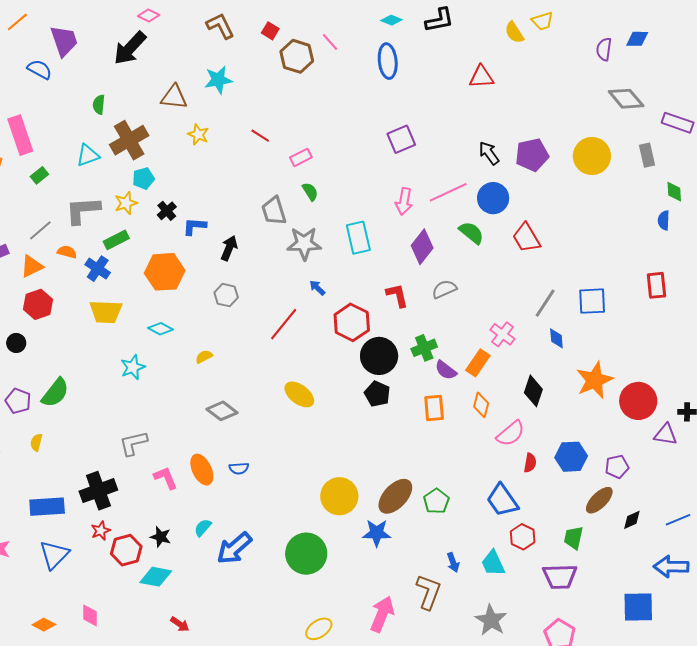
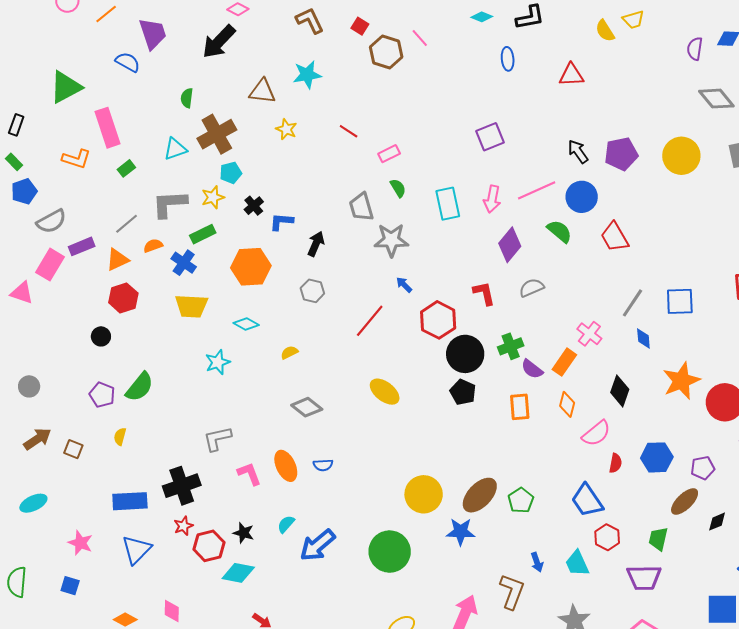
blue ellipse: (388, 61) -> (508, 59), moved, size x0.7
cyan rectangle: (358, 238) -> (448, 204), moved
orange semicircle: (67, 252) -> (153, 246), turned -36

